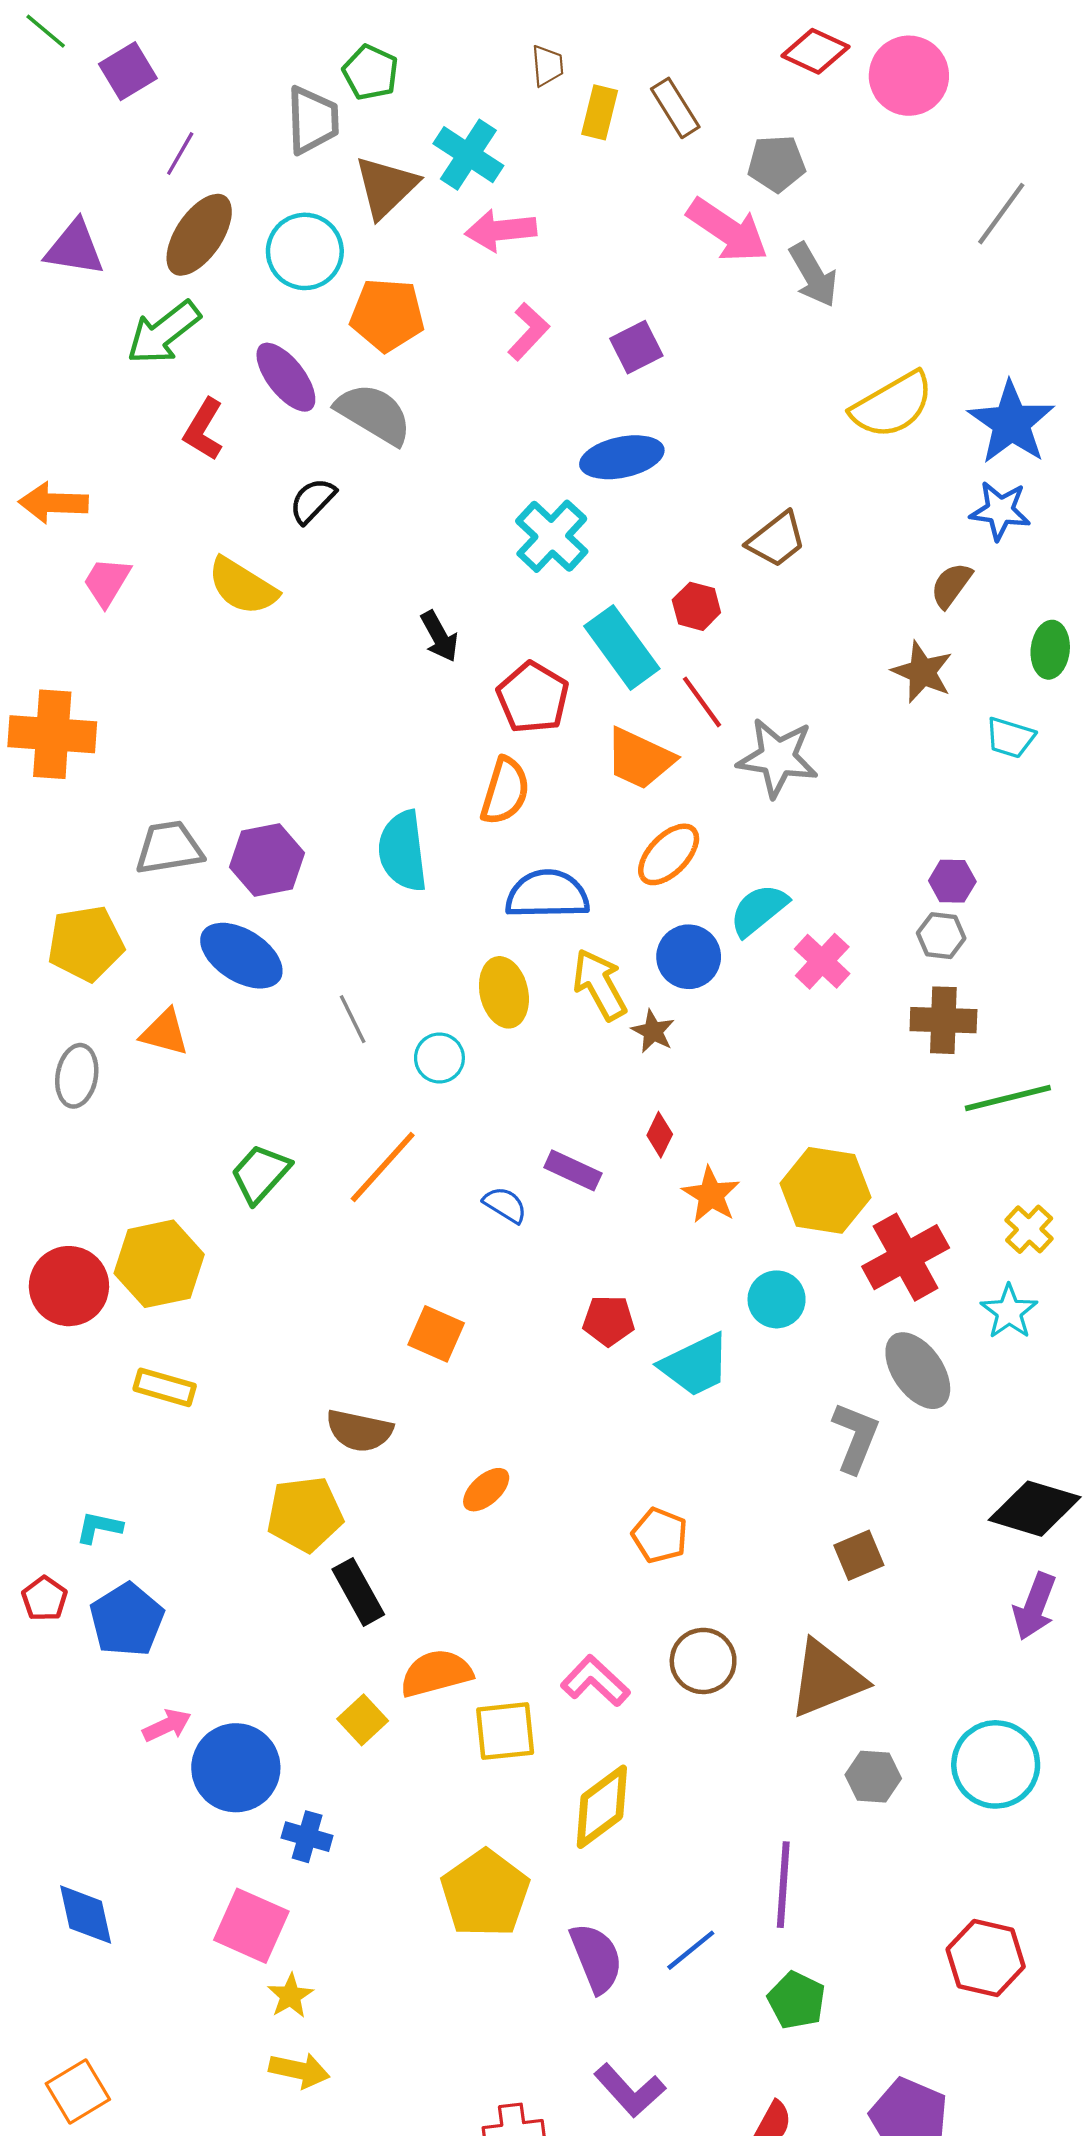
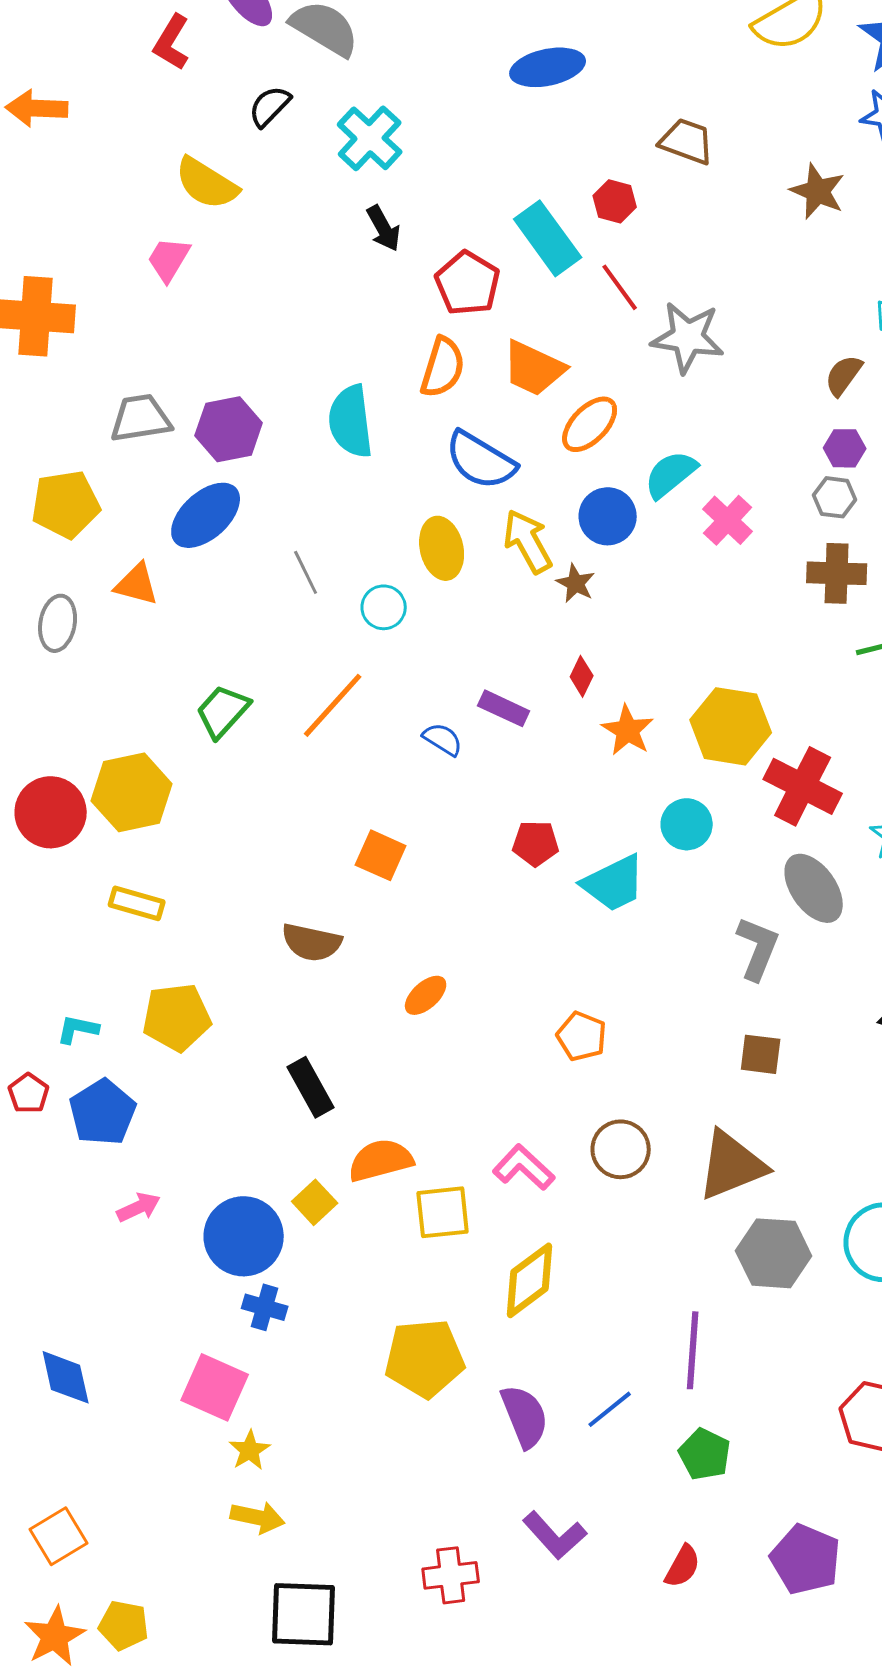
cyan cross: (552, 536) -> (370, 138), moved
brown trapezoid: (777, 540) -> (687, 141), turned -122
pink trapezoid: (107, 582) -> (169, 259), moved
brown semicircle: (951, 585) -> (844, 375), moved
brown star: (922, 672) -> (818, 191), moved
orange trapezoid: (640, 759) -> (534, 368), moved
blue semicircle: (547, 894) -> (481, 460), turned -148
blue ellipse: (241, 956) -> (206, 515), turned -74
red cross: (906, 1257) -> (803, 786), turned -34
yellow pentagon: (305, 1514) -> (177, 1017), moved
brown square: (859, 1555) -> (761, 1054), turned 30
blue circle: (236, 1768) -> (244, 1236), moved
gray hexagon: (873, 1777) -> (774, 1253), size x1.5
yellow pentagon: (485, 1893) -> (425, 1358), turned 30

